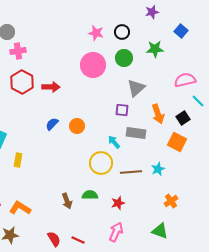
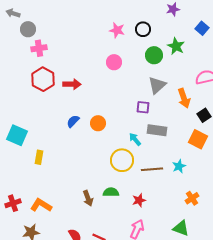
green star: (155, 49) -> (176, 46), turned 30
green circle: (124, 58) -> (154, 55), moved
pink circle: (93, 65) -> (114, 62), size x0.6
orange arrow: (158, 114) -> (184, 98), moved

